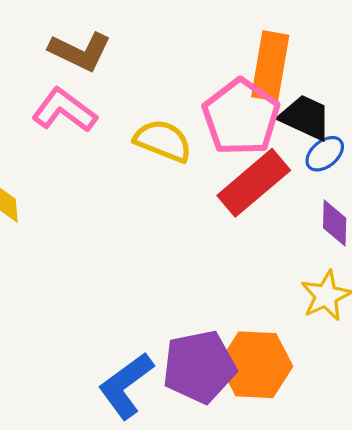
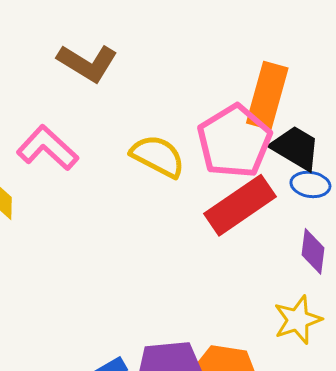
pink L-shape: (64, 110) -> (47, 148), moved
blue ellipse: (325, 154) -> (310, 184), turned 42

